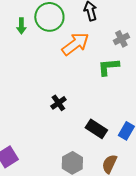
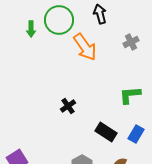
orange arrow: (75, 44) -> (85, 47), turned 92
green L-shape: (108, 67) -> (130, 95), moved

